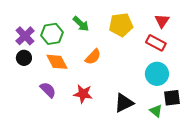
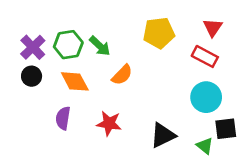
green arrow: (81, 24) -> (100, 46), moved
purple semicircle: (48, 90) -> (63, 118), turned -126

